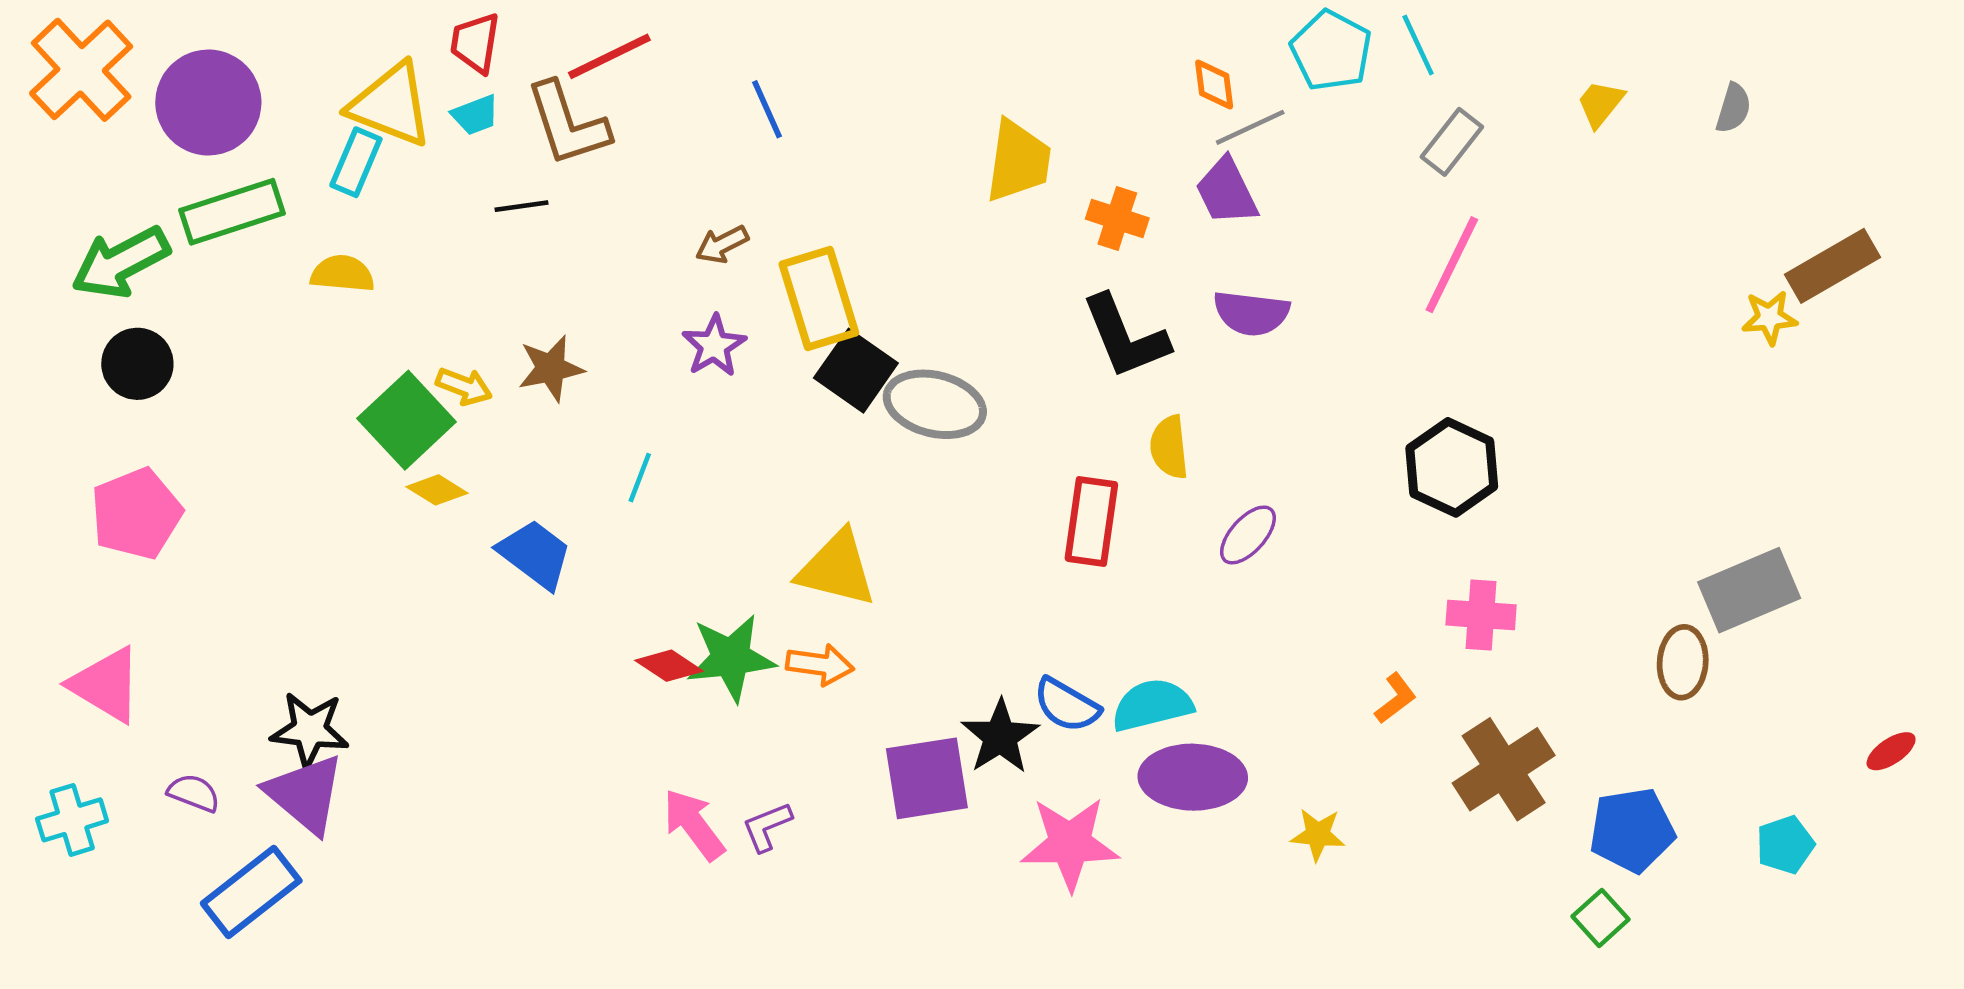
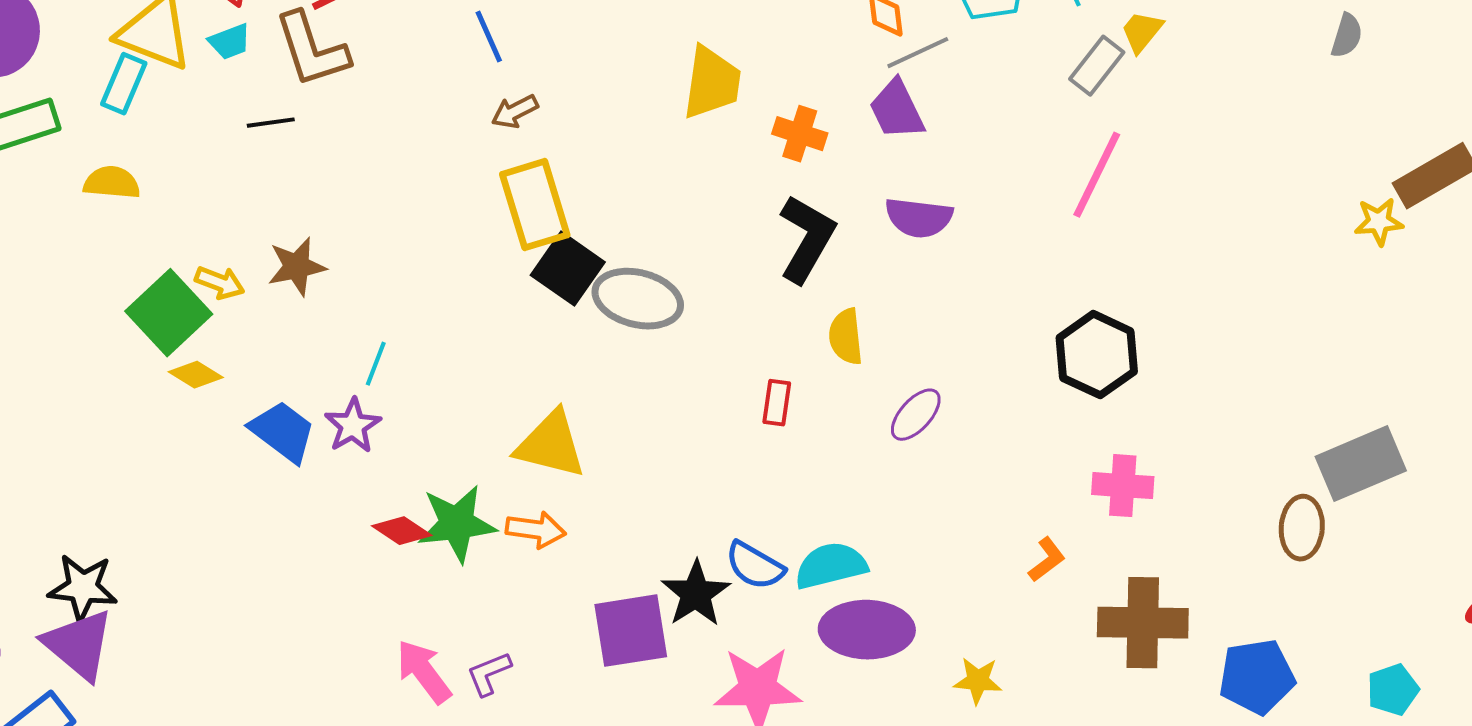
yellow trapezoid: (1600, 104) -> (1142, 32), moved
brown arrow: (722, 244) -> (515, 112), moved
black L-shape: (1125, 337) -> (807, 239), turned -128
purple star: (714, 346) -> (353, 426), moved
red rectangle: (1091, 521) -> (777, 403), size x0.6
brown cross: (1504, 769) -> (1143, 623), turned 34

